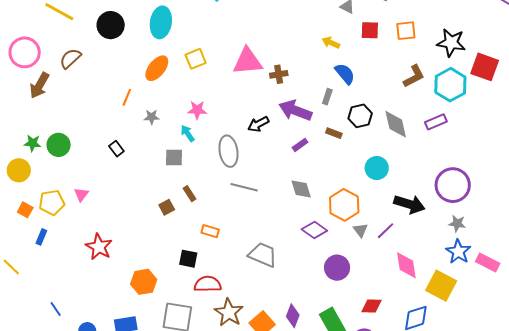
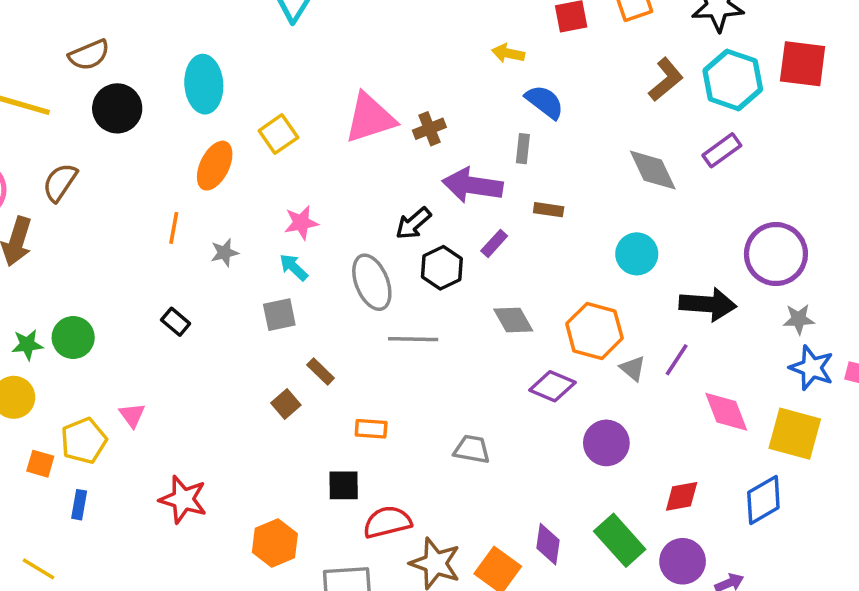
red square: (485, 67) -> (803, 64), moved
black hexagon: (360, 116) -> (442, 268), moved
gray trapezoid: (263, 255) -> (472, 449), size x0.7

